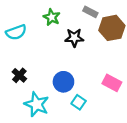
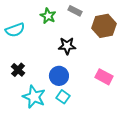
gray rectangle: (90, 12) -> (75, 11), moved
black star: (74, 38) -> (67, 46), moved
cyan square: (79, 102) -> (63, 97), moved

